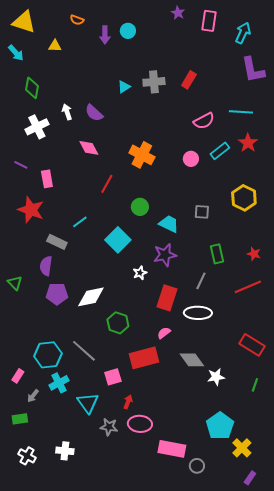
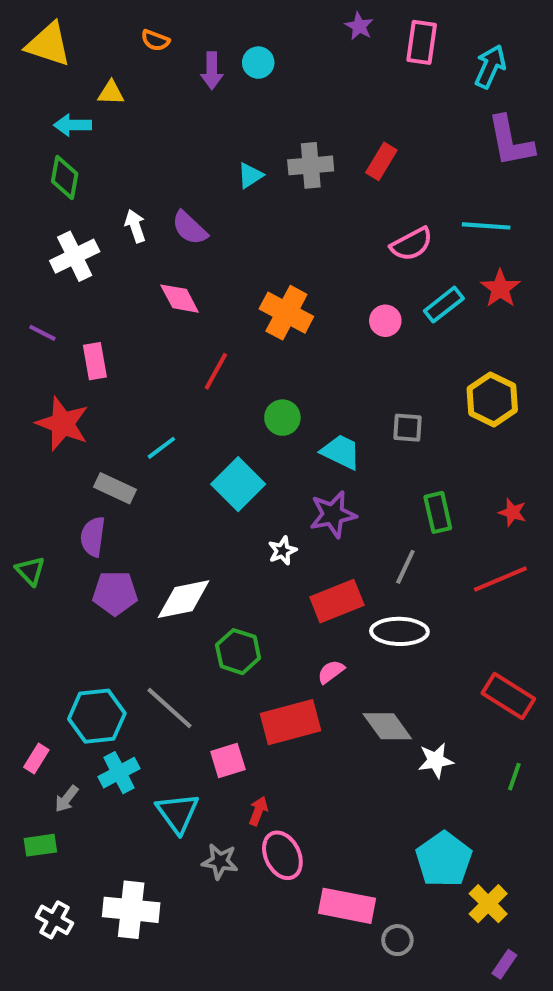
cyan arrow: (16, 53) -> (73, 125), moved, turned 132
red rectangle: (167, 298) -> (337, 601), turned 50
pink ellipse: (140, 424) -> (282, 855), turned 60
white cross: (65, 451) -> (131, 910), size x1.5

